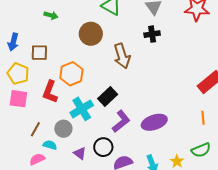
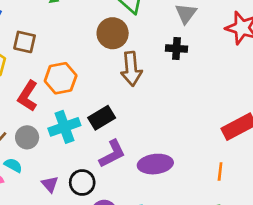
brown circle: (91, 34) -> (113, 33), moved
gray circle: (63, 129) -> (27, 137), moved

